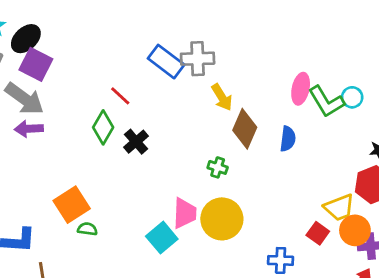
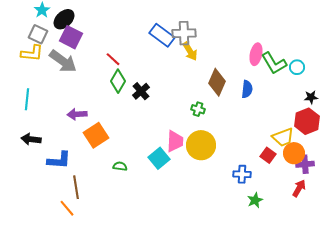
red line: (120, 96) -> (113, 59), moved
yellow arrow: (222, 97) -> (190, 51), moved
cyan circle: (352, 97) -> (297, 67), moved
purple arrow: (29, 129) -> (77, 114), moved
green semicircle: (87, 229) -> (120, 166), moved

